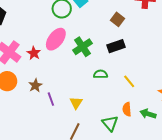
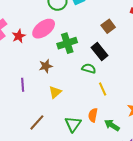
black rectangle: (116, 46) -> (100, 51), turned 54
green semicircle: (101, 74) -> (89, 68), moved
brown star: (35, 85) -> (46, 66), moved
yellow triangle: (76, 103) -> (55, 92), moved

